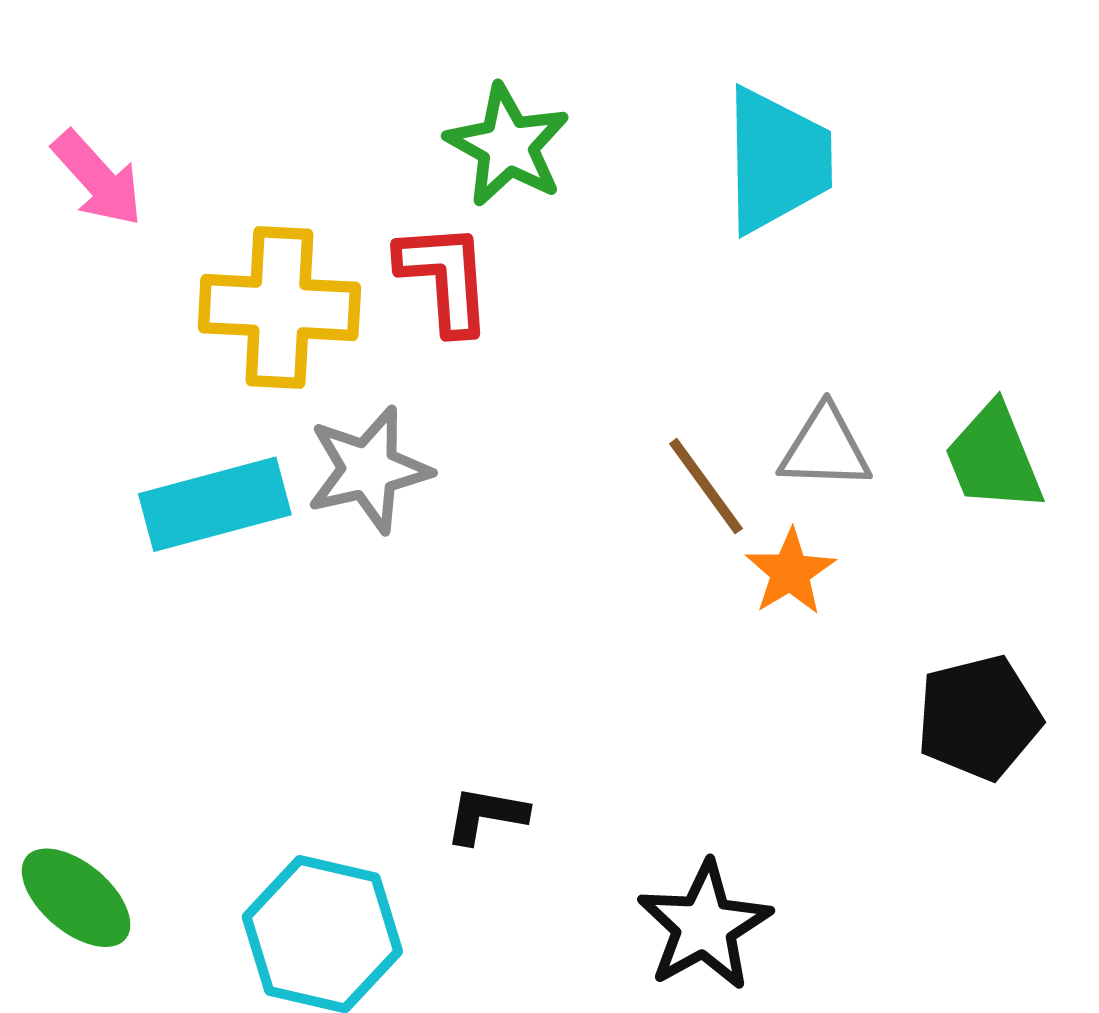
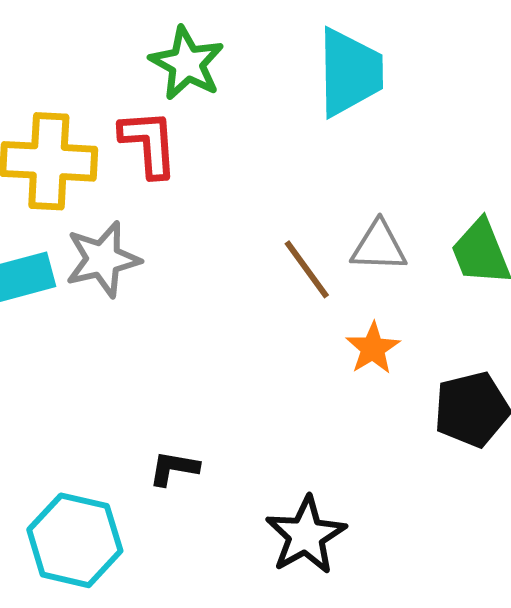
orange star: (790, 572) -> (373, 348), moved

